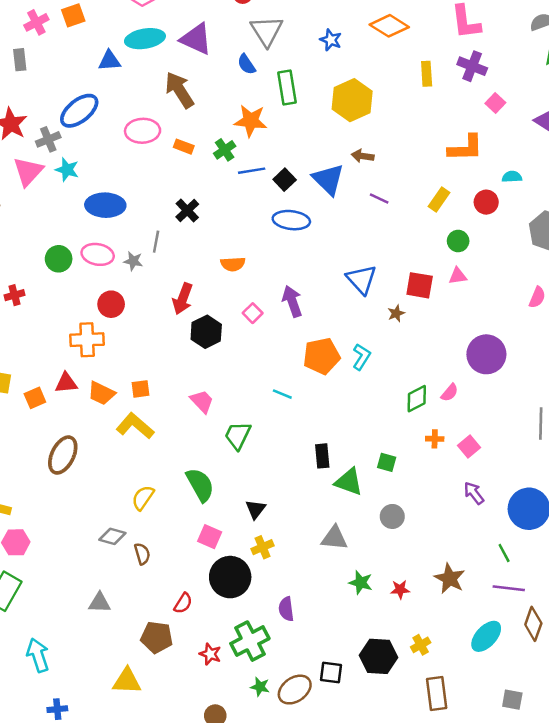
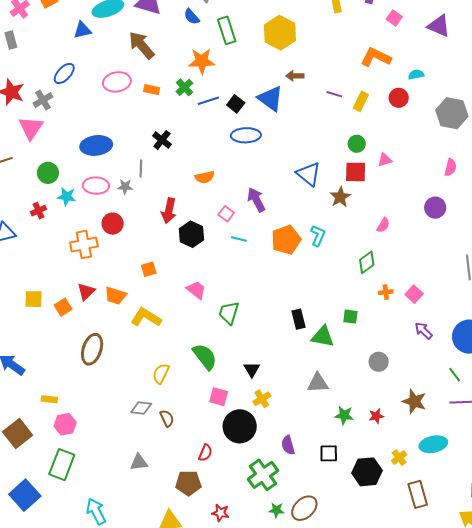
blue ellipse: (79, 111) -> (64, 73), size x0.7
orange L-shape: (466, 148) -> (376, 57), turned -144
cyan star: (67, 170) -> (67, 197), moved
purple line: (379, 198) -> (334, 94), moved
green circle: (458, 241) -> (357, 144), moved
green circle: (59, 259) -> (48, 173), moved
red cross: (14, 295) -> (38, 211), moved
brown star: (396, 313) -> (340, 197), size x1.5
orange cross: (87, 340) -> (84, 245), moved
purple circle: (486, 354) -> (435, 208), moved, size x0.7
red triangle: (66, 383) -> (86, 291), turned -30
orange square: (140, 389) -> (149, 269), moved
pink semicircle: (450, 393) -> (383, 225), moved
cyan line: (282, 394) -> (239, 239), moved
gray circle: (392, 516) -> (379, 362), moved
cyan ellipse: (486, 636) -> (433, 444), moved, turned 44
red star: (210, 654) -> (220, 513), moved
black square: (331, 673) -> (329, 453), moved

